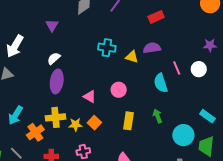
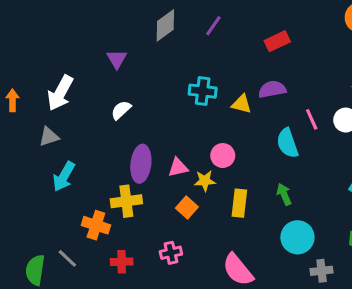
purple ellipse: (57, 81) -> (141, 164), moved
pink triangle: (90, 97) -> (178, 167), turned -40
cyan arrow: (16, 115) -> (64, 176), moved
yellow star: (75, 125) -> (205, 181), moved
orange cross: (35, 132) -> (96, 225), turned -36
cyan circle: (183, 135) -> (297, 237), moved

